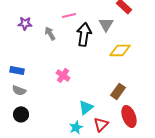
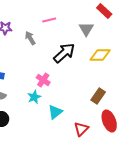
black arrow: (84, 34) -> (64, 53), moved, turned 40
cyan triangle: (86, 107) -> (55, 112), moved
cyan star: (76, 127) -> (34, 97), moved

